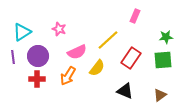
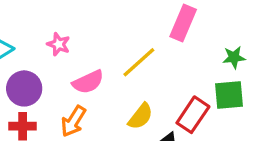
pink rectangle: (135, 16) -> (183, 23), size x1.5
red rectangle: (131, 58) -> (193, 115), moved
yellow semicircle: (97, 68) -> (141, 116), moved

